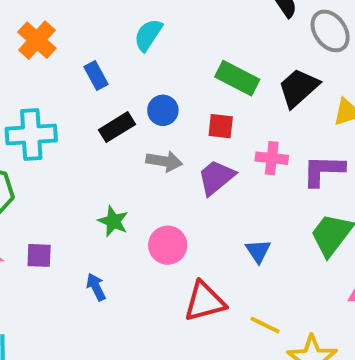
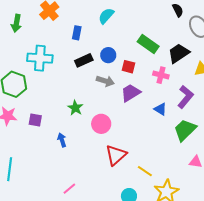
blue rectangle: (96, 75) -> (77, 33), turned 32
red square: (221, 126) -> (128, 67), moved
pink cross: (272, 158) -> (161, 75), moved
purple L-shape: (323, 170) -> (185, 97), turned 120
blue triangle: (258, 251) -> (160, 109), moved, turned -32
red triangle: (205, 302) -> (116, 155), turned -35

